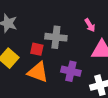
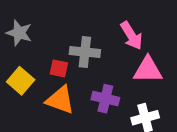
pink arrow: (90, 25) -> (131, 36), size x1.5

